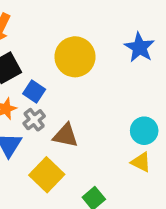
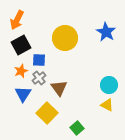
blue square: (34, 91) -> (39, 60), turned -32
brown triangle: (66, 135) -> (59, 88), turned 42

